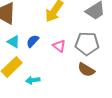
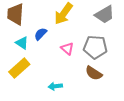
blue semicircle: (33, 41) -> (41, 34), moved
cyan arrow: (33, 80) -> (55, 86), moved

